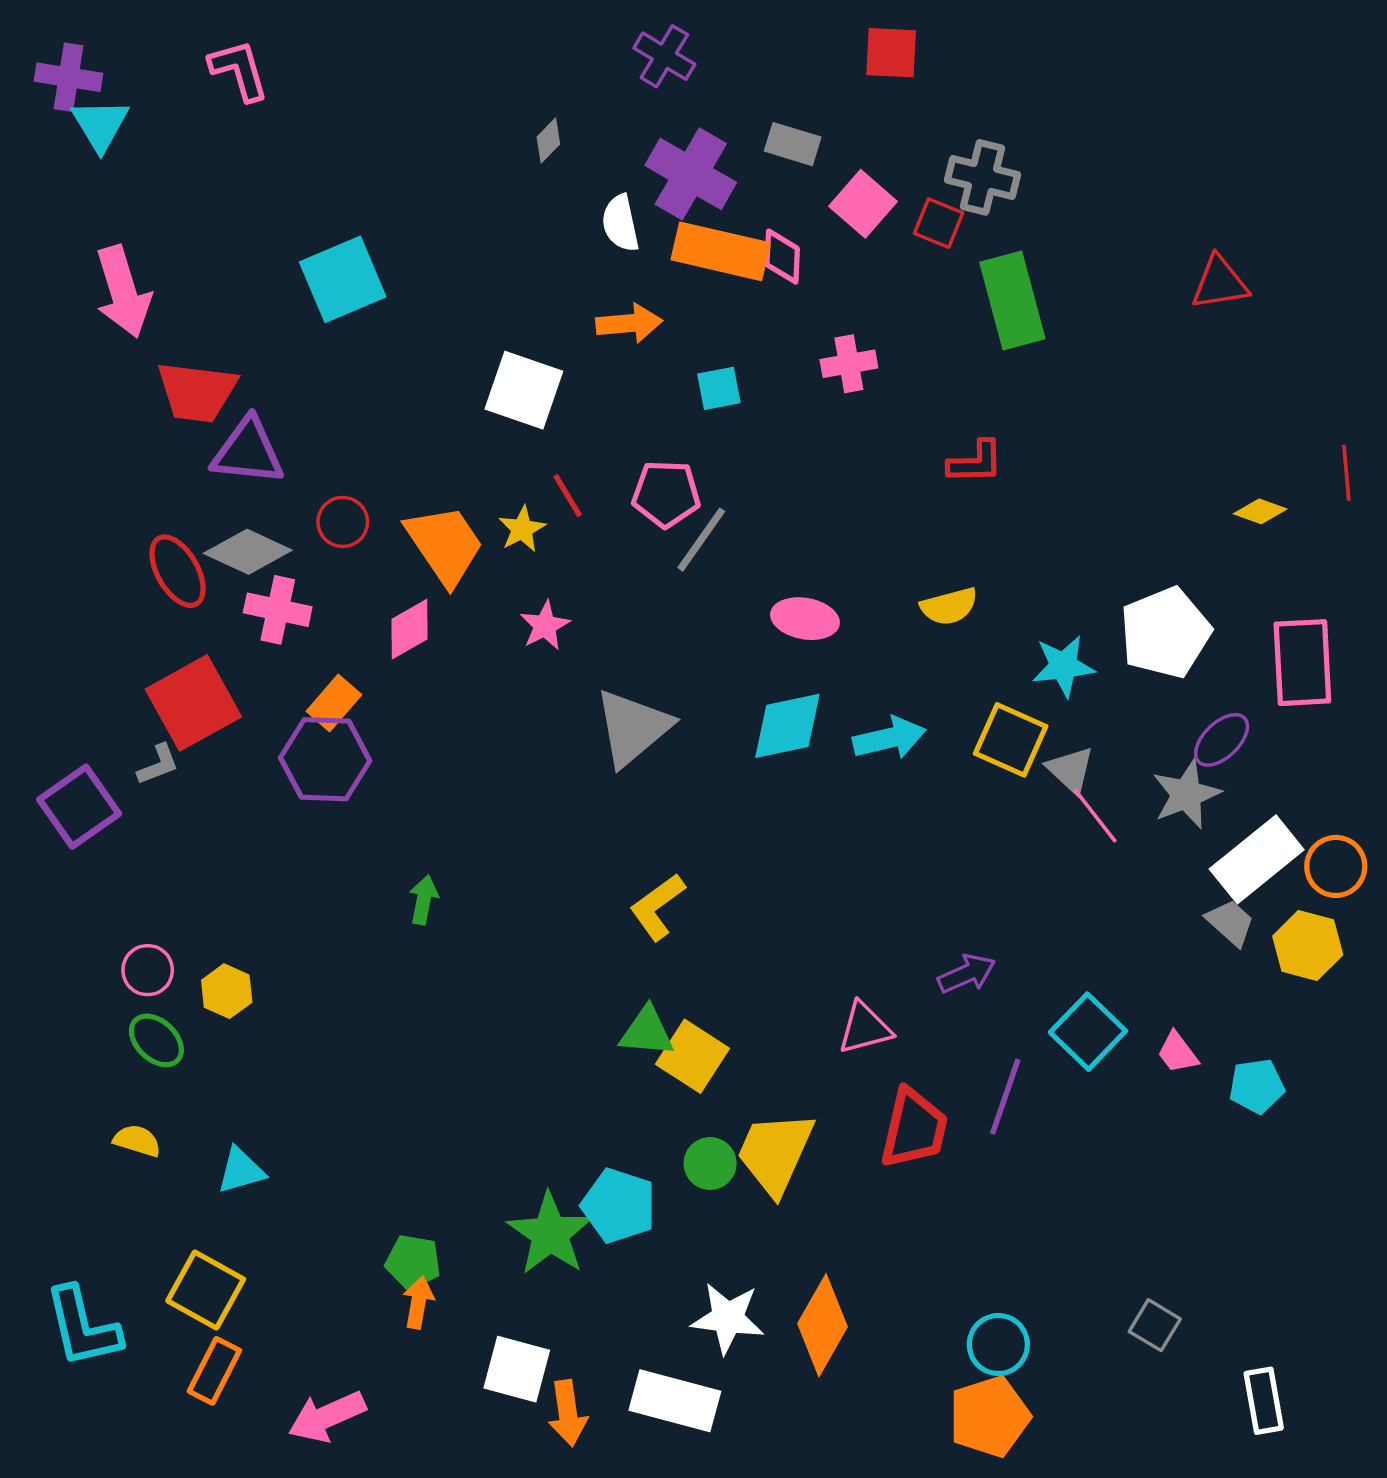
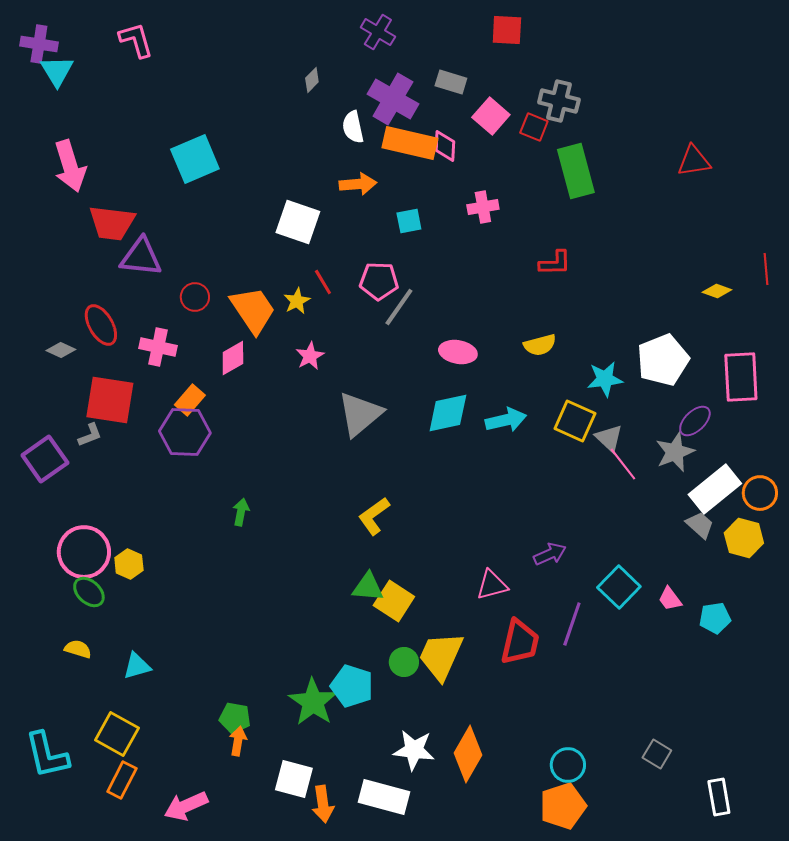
gray diamond: (248, 552) -> (61, 350), moved, size x0.6
red square: (193, 703) -> (110, 400), turned 38
pink circle: (148, 970) -> (84, 552), size x1.8

